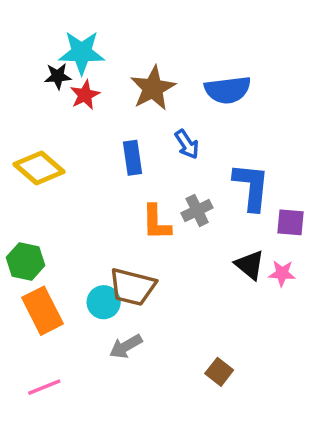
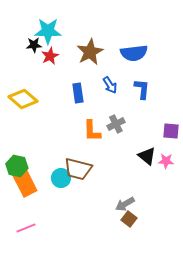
blue L-shape: (251, 187) -> (142, 89), moved, size x0.7
green hexagon: (25, 261) -> (17, 166), moved
gray arrow: (126, 346) -> (125, 204), moved

